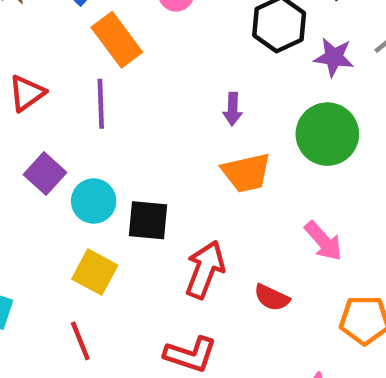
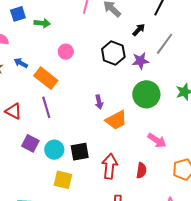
red triangle: (27, 93) -> (13, 111), turned -42
purple arrow: (233, 109) -> (99, 102), moved
red semicircle: (272, 298) -> (141, 170), turned -91

